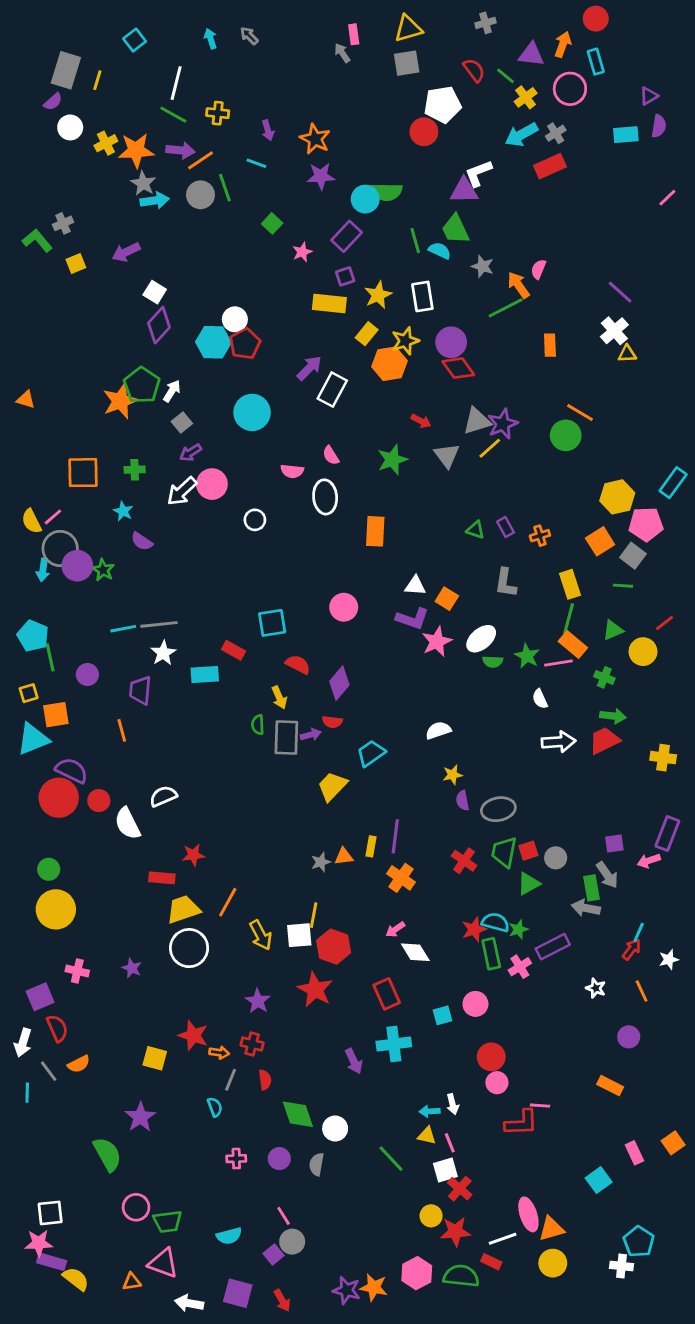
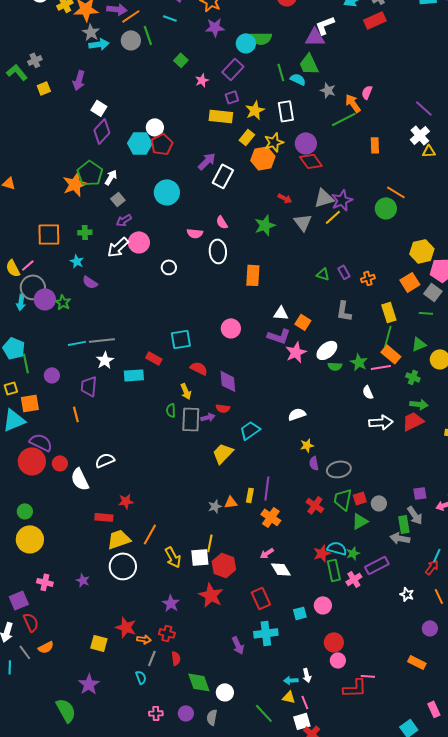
purple arrow: (126, 252) -> (79, 80), turned -48
purple diamond: (339, 683) -> (228, 381), turned -45

